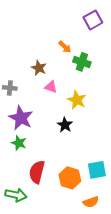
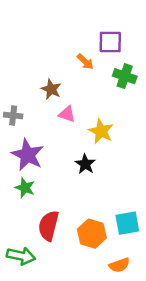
purple square: (93, 20) -> (110, 42), moved, turned 30
green cross: (82, 62) -> (125, 76), moved

